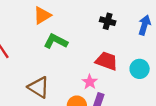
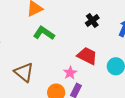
black cross: (108, 21) -> (92, 20), turned 32

